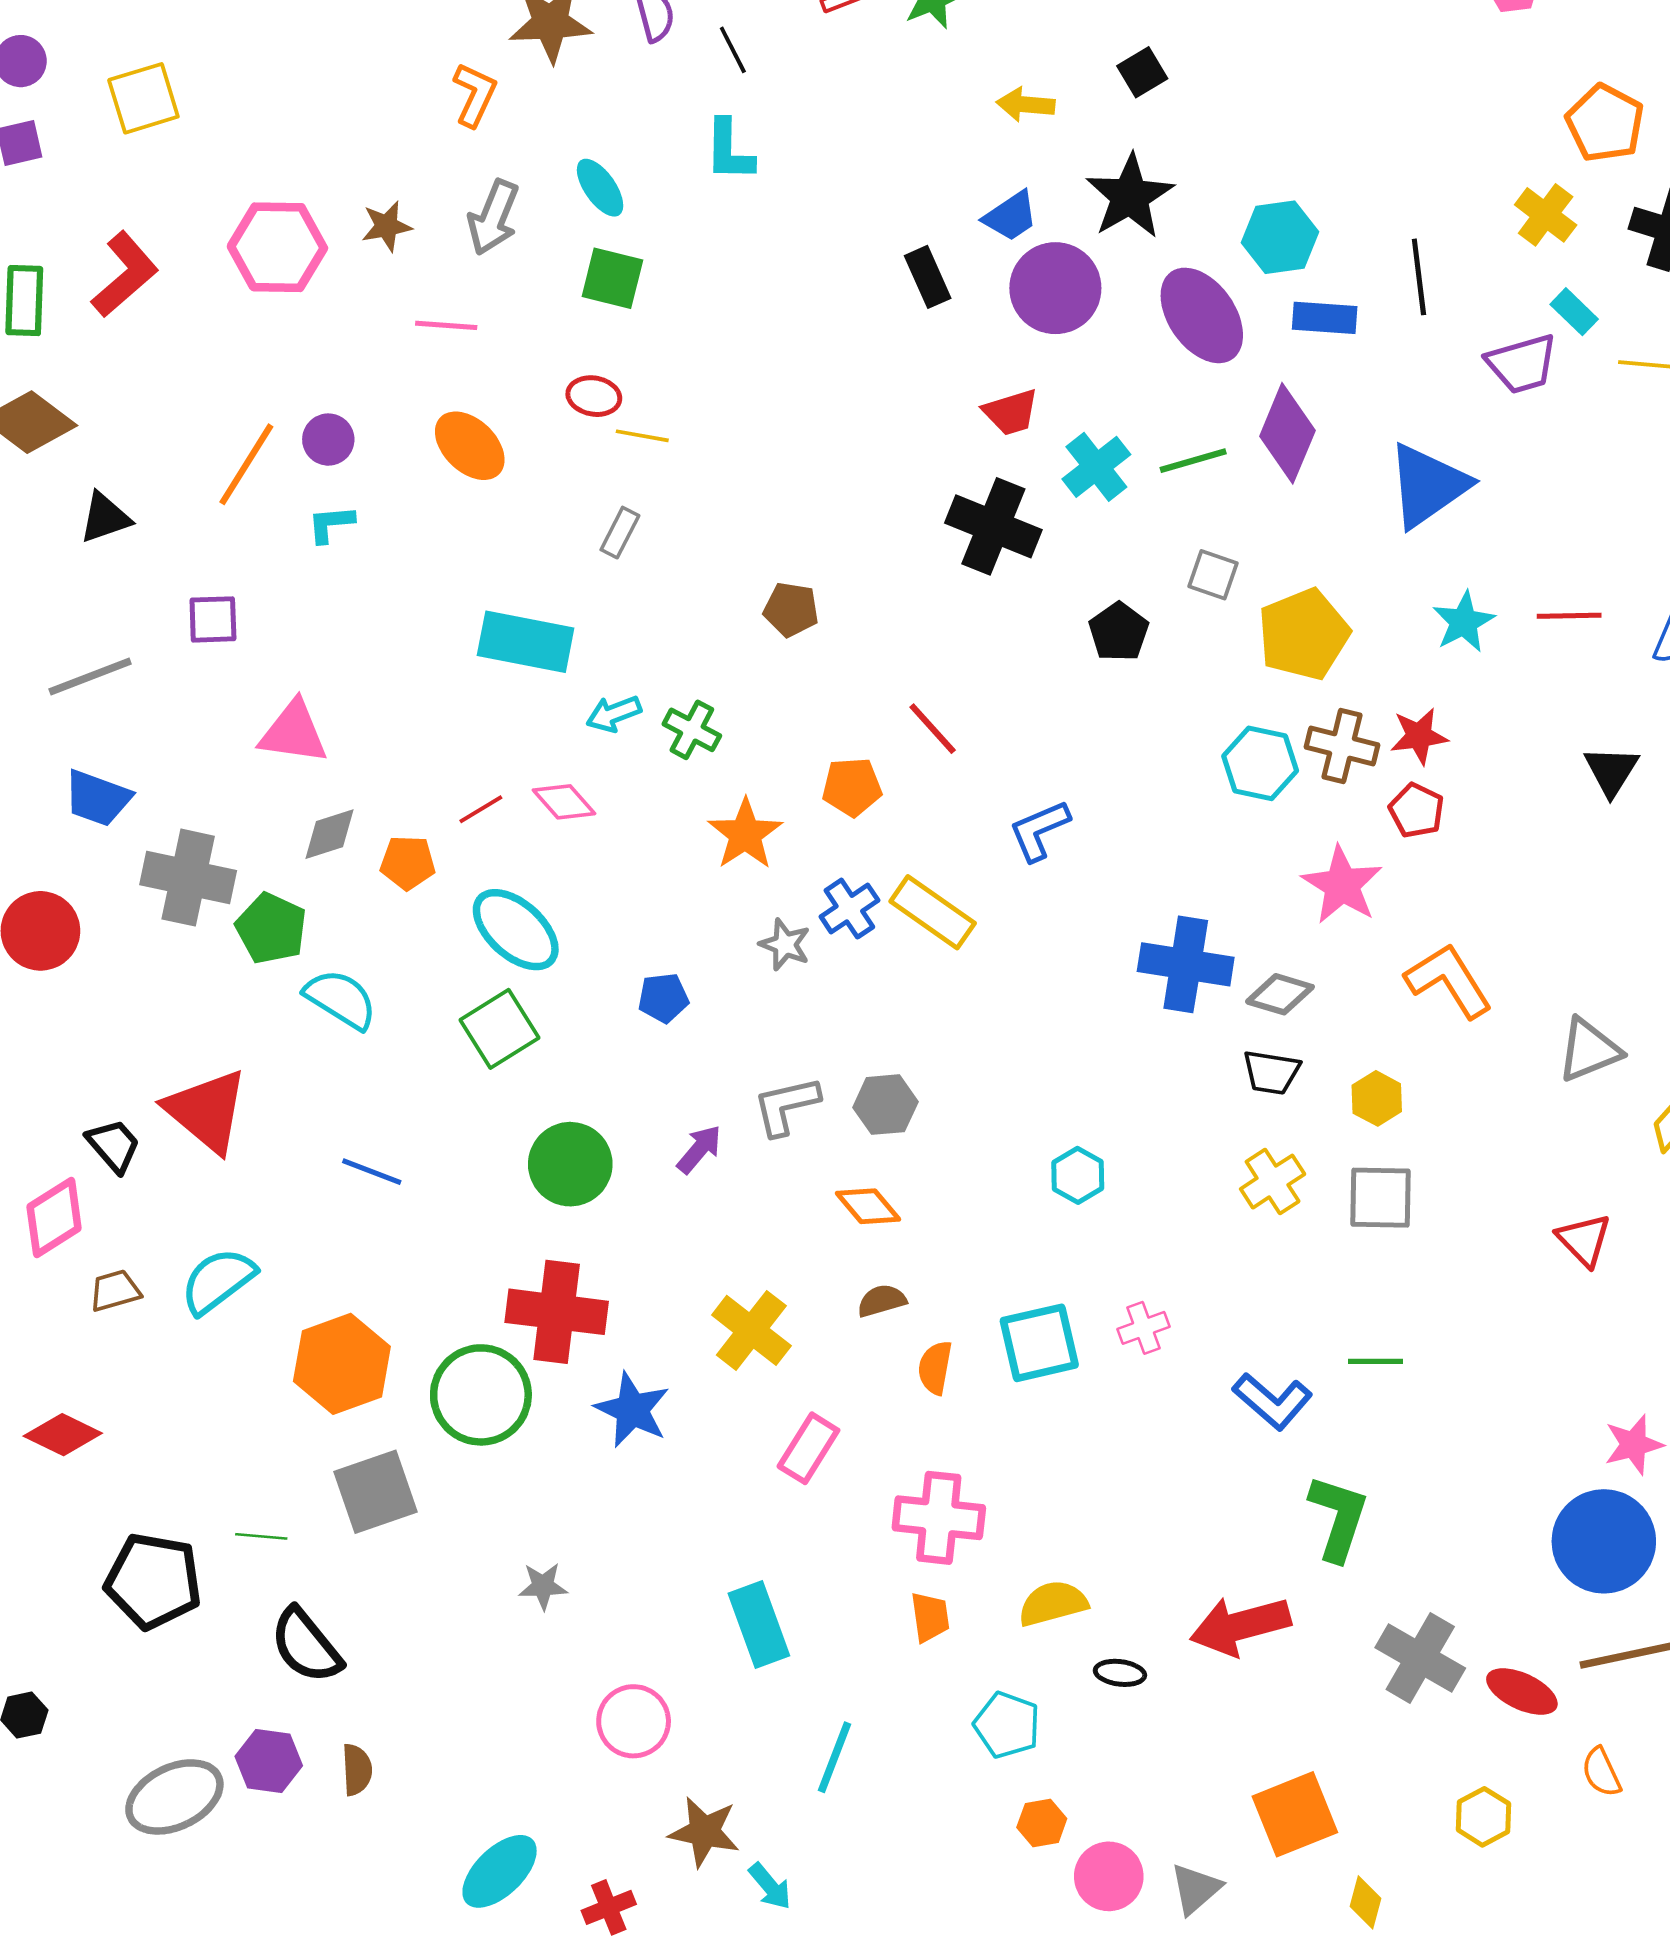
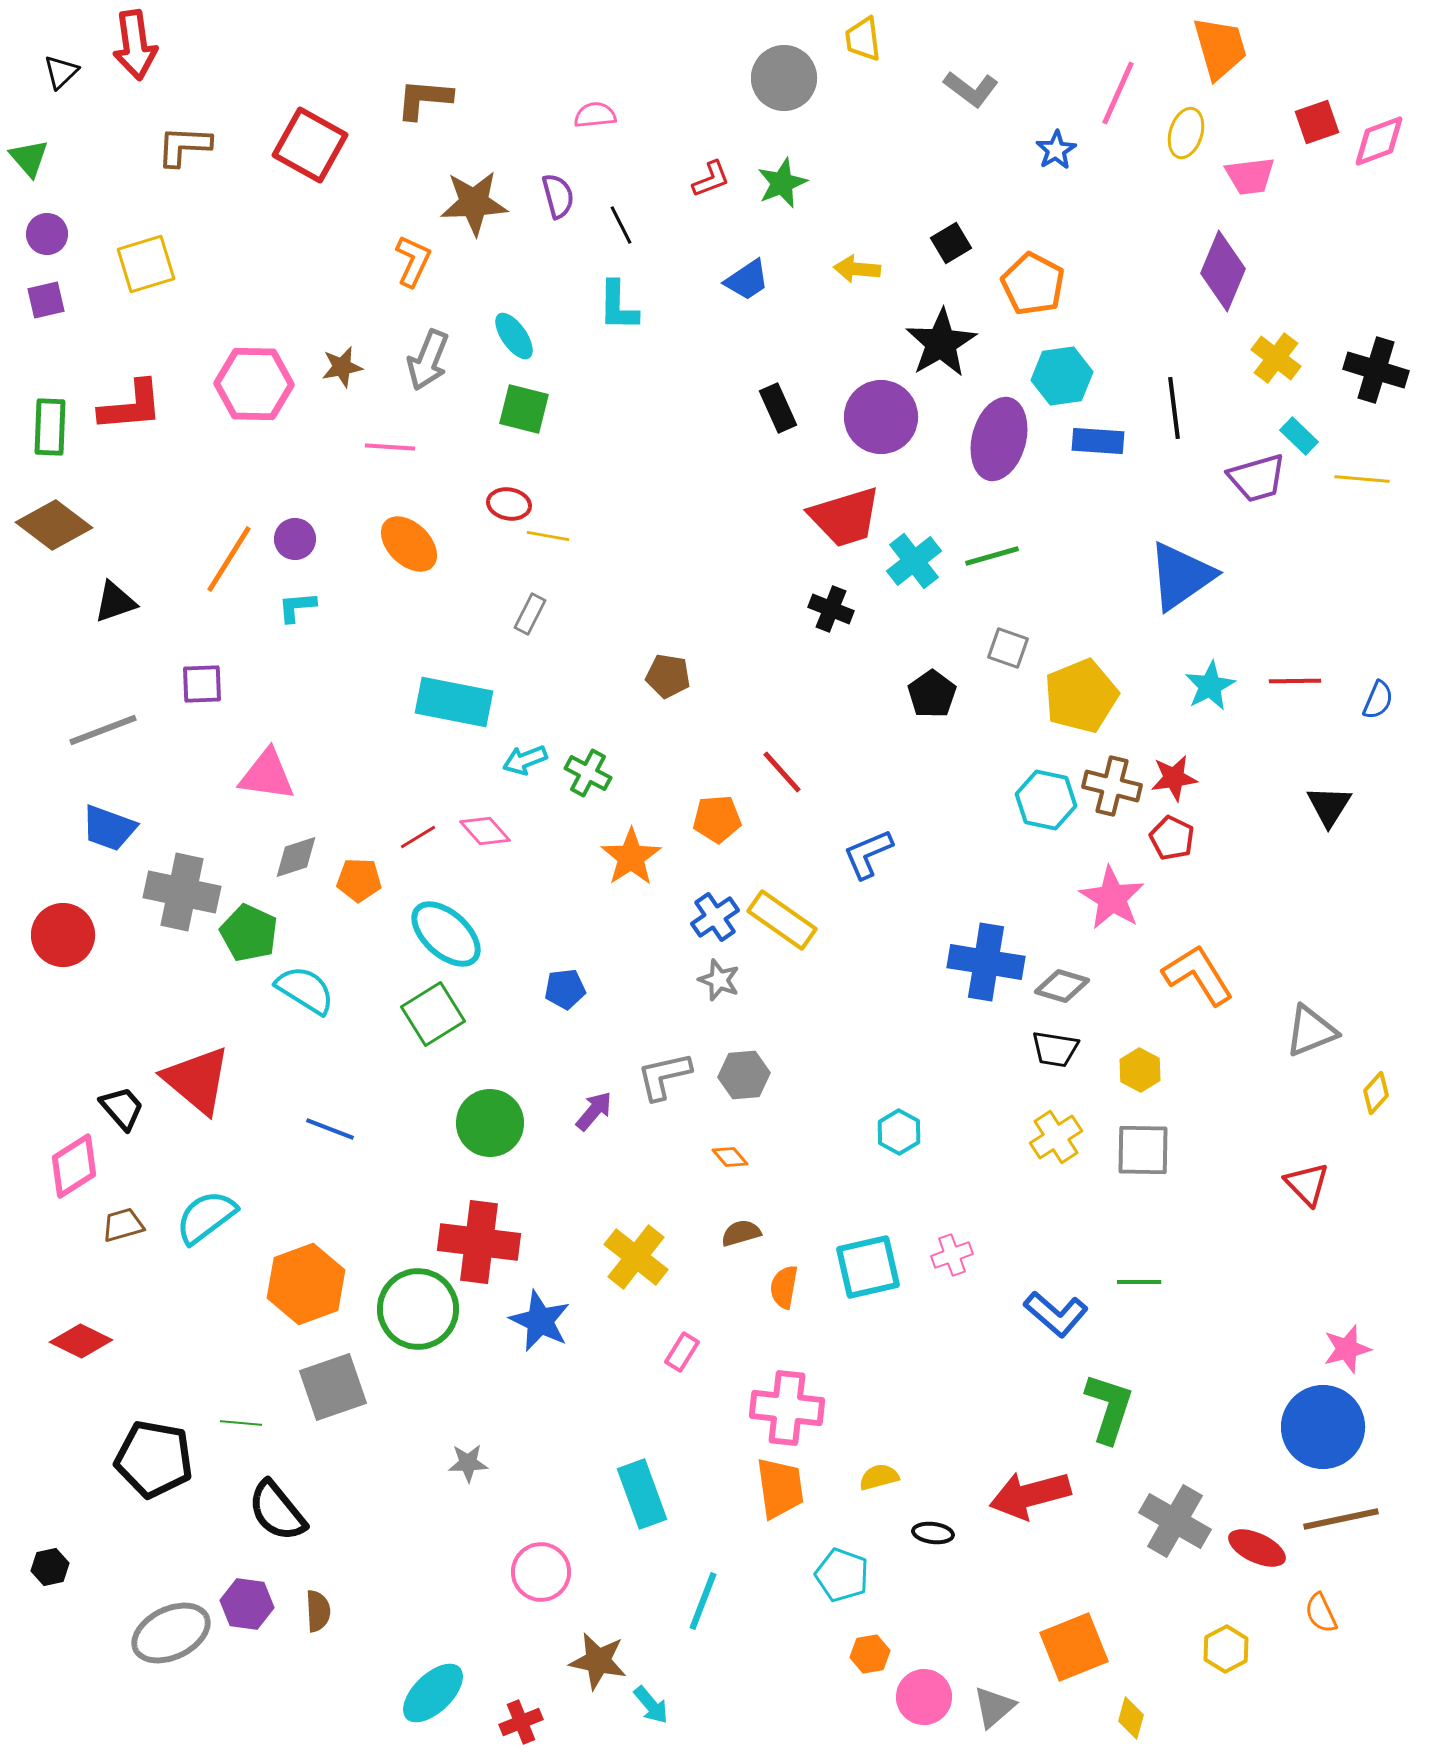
orange pentagon: (1605, 123) -> (1033, 284), moved
blue trapezoid: (1011, 216) -> (747, 280), moved
red L-shape: (125, 274) -> (131, 406), turned 36
purple ellipse: (1202, 315) -> (999, 439), turned 50
red trapezoid: (1011, 412) -> (845, 517), size x1.6
purple diamond: (1287, 433) -> (1223, 271), moved
black cross: (993, 526) -> (831, 609), size x0.6
gray star: (785, 945) -> (719, 980), moved
orange diamond: (868, 1206) -> (730, 1157), size x0.7
pink rectangle: (808, 1448) -> (682, 1352), size x0.7
yellow semicircle: (1053, 1603) -> (879, 1477), size x0.7
orange trapezoid: (930, 1617) -> (780, 1488), size x1.5

